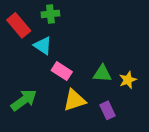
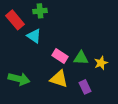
pink rectangle: (62, 71) -> (60, 56), moved
green arrow: (24, 100) -> (19, 79), turned 50
yellow triangle: (74, 100) -> (59, 79), turned 36

